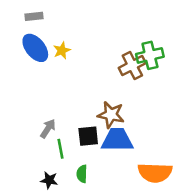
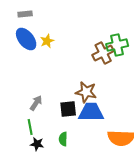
green line: (60, 149) -> (30, 127), moved

